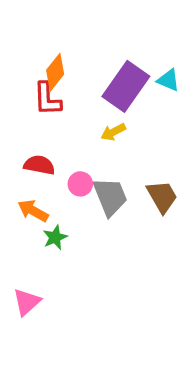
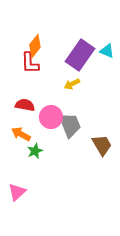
pink circle: (80, 184) -> (51, 117), size x1.5
brown trapezoid: (162, 197) -> (102, 145), moved

